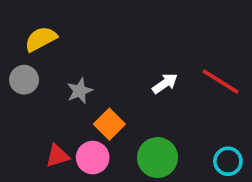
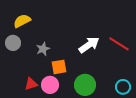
white arrow: (165, 83) -> (89, 45), size x1.5
orange square: (109, 124) -> (59, 67), turned 35

